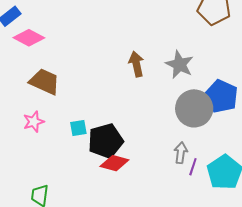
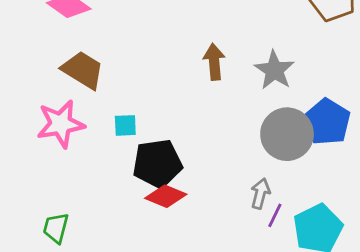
pink star: (34, 122) -> (61, 124), size x1.6
cyan square: (78, 128) -> (125, 125), moved

